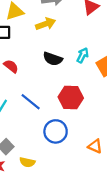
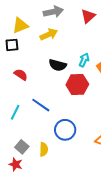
red hexagon: (71, 98) -> (77, 85), moved
yellow semicircle: (27, 162) -> (44, 149), moved, turned -96

